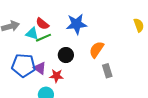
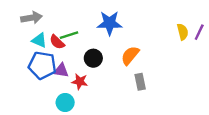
red semicircle: (42, 24) -> (57, 42), moved
cyan triangle: (32, 34) -> (39, 40), moved
purple triangle: (40, 68) -> (61, 70), turned -32

